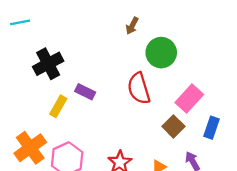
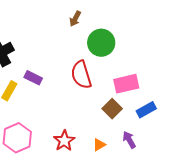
pink rectangle: (189, 98) -> (126, 84), turned 35
blue rectangle: (212, 128) -> (146, 110), turned 42

